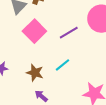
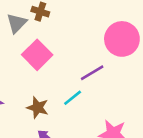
purple line: (69, 33) -> (92, 73), moved

